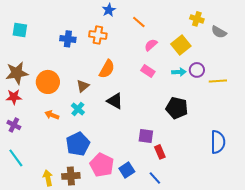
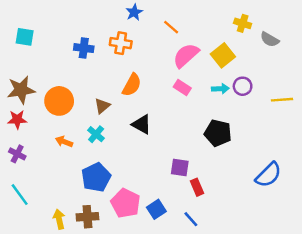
pink semicircle: (151, 45) -> (186, 55), size x1.6
yellow line: (218, 81) -> (282, 100), moved
blue semicircle: (218, 142) -> (268, 175), turned 45

